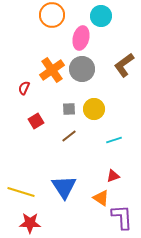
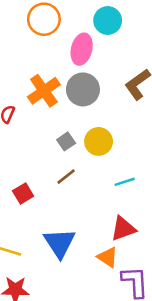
gray square: (69, 109) -> (66, 141), turned -32
red square: (36, 121) -> (23, 193), moved
red triangle: (113, 176) -> (123, 229), size x1.5

